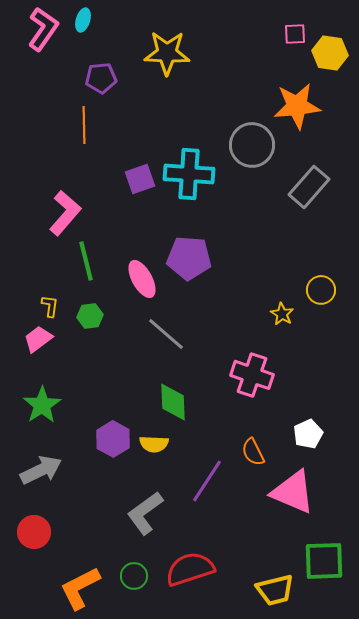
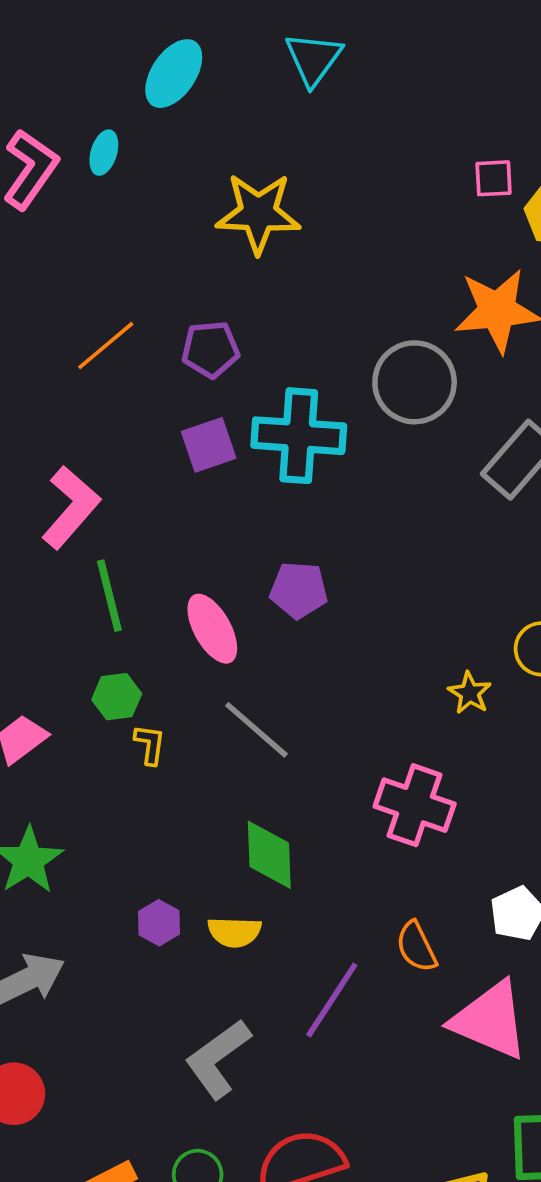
purple pentagon: (101, 78) -> (210, 349), moved
orange line: (84, 125) -> (106, 346), turned 51
purple pentagon: (189, 258) -> (299, 590), size x0.7
yellow L-shape: (50, 306) -> (150, 744), moved
purple hexagon: (113, 439) -> (159, 923), size x0.7

